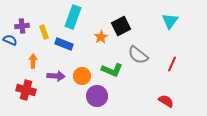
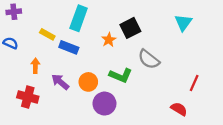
purple cross: (22, 26) -> (14, 12), moved
yellow rectangle: (44, 32) -> (47, 34), turned -40
red line: (172, 64) -> (194, 83), moved
purple arrow: (56, 76) -> (60, 82), turned -144

